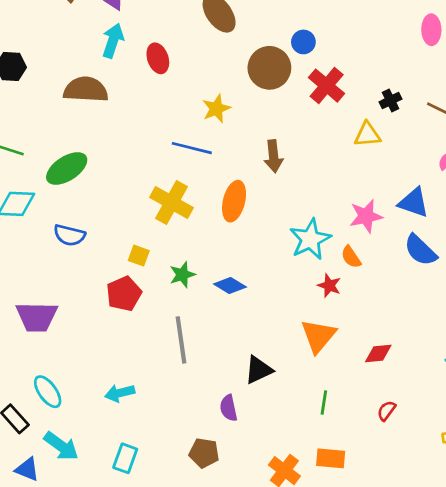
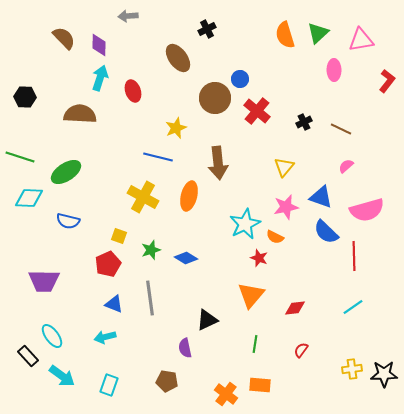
yellow triangle: (367, 135) -> (284, 167), moved, turned -45
brown arrow: (273, 156) -> (218, 163), size x1.4
orange semicircle: (351, 257) -> (275, 237), turned -30
blue triangle: (27, 469) -> (114, 304), moved

